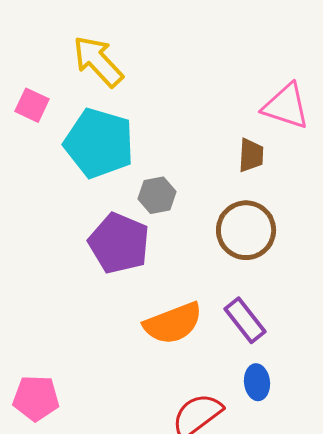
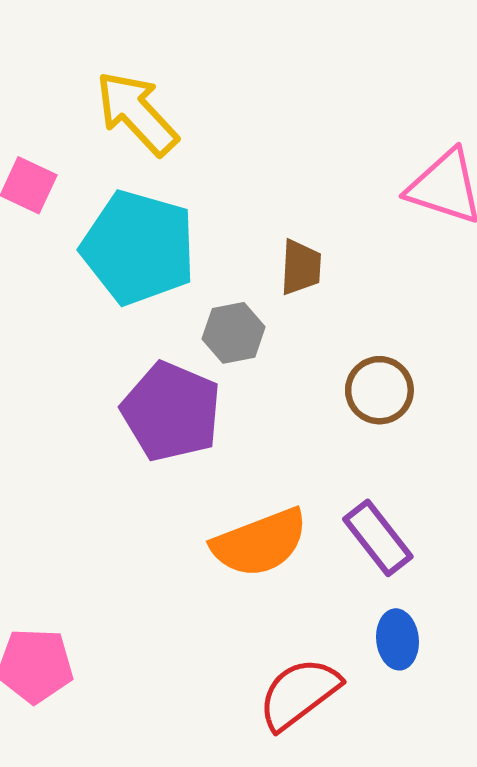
brown trapezoid: (251, 155) -> (301, 267), moved
brown circle: (246, 230) -> (379, 390), size x0.7

